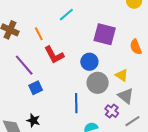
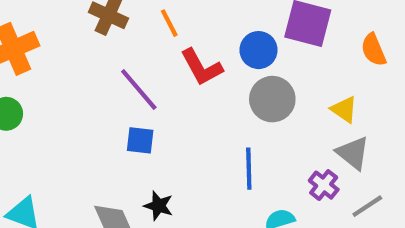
blue circle: (89, 62) -> (259, 50), moved
gray circle: (98, 83) -> (272, 99), moved
blue square: (36, 88) -> (140, 140), moved, turned 32

